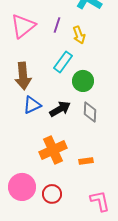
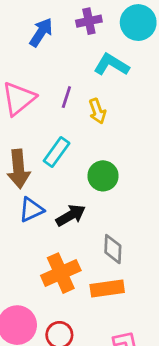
cyan rectangle: (63, 62) -> (57, 152), moved
gray diamond: (90, 112) -> (113, 249), moved
orange rectangle: (86, 161) -> (107, 288), size x1.6

